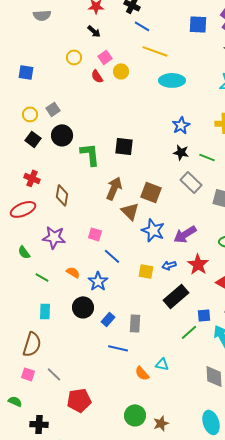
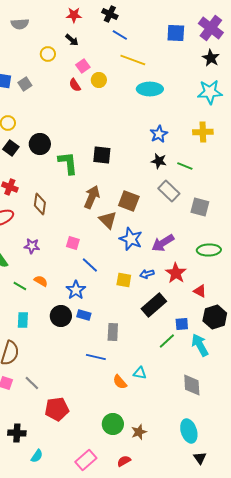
yellow circle: (74, 57) -> (48, 54), moved
gray square: (53, 109) -> (25, 84), moved
purple star: (54, 237) -> (32, 246), size x0.7
orange semicircle: (73, 272) -> (41, 281), moved
blue rectangle: (108, 319) -> (84, 315), moved, turned 64

